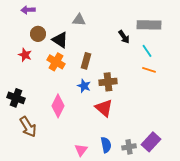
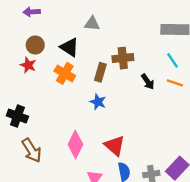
brown circle: (38, 34) -> (35, 45), moved
black arrow: (124, 37) -> (148, 82), moved
brown cross: (108, 82) -> (123, 58), moved
pink diamond: (58, 106) -> (75, 144), moved
red triangle: (104, 108) -> (115, 146), moved

